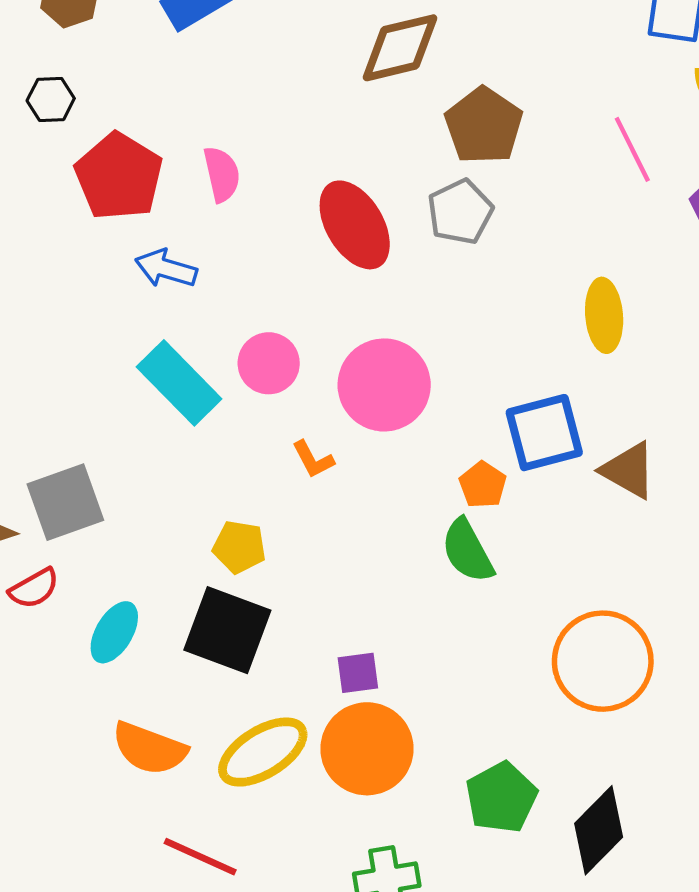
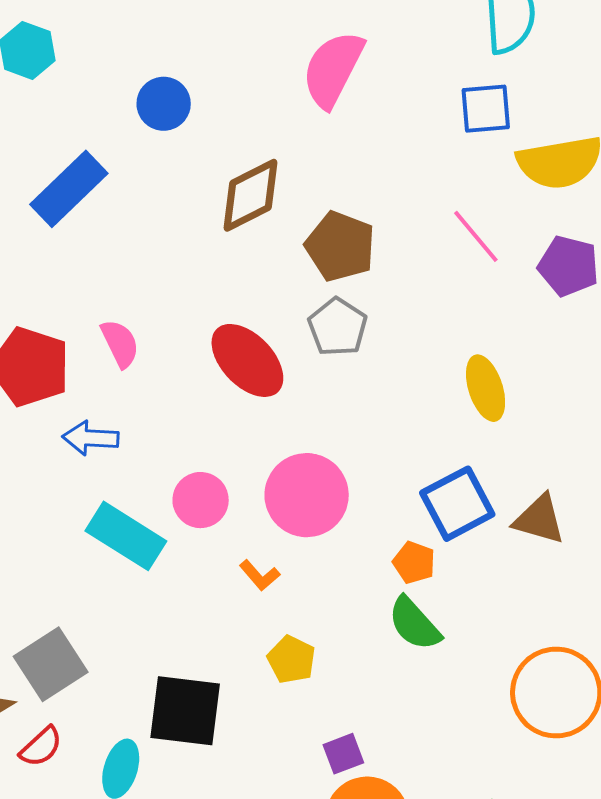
yellow pentagon: (239, 547) -> (291, 660), moved, turned 30
black square: (227, 630) -> (185, 711), moved

